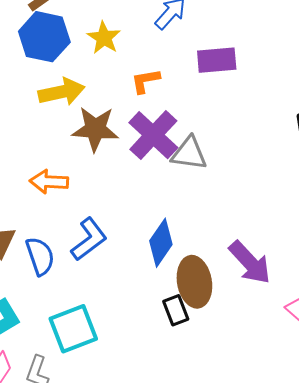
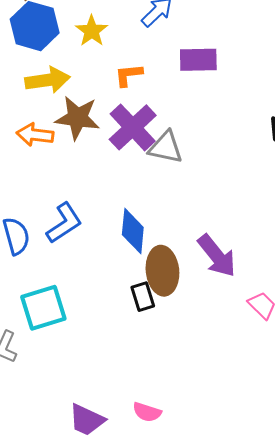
orange arrow: (49, 182) -> (35, 135), moved
blue diamond: (161, 243) -> (133, 231), turned -33

